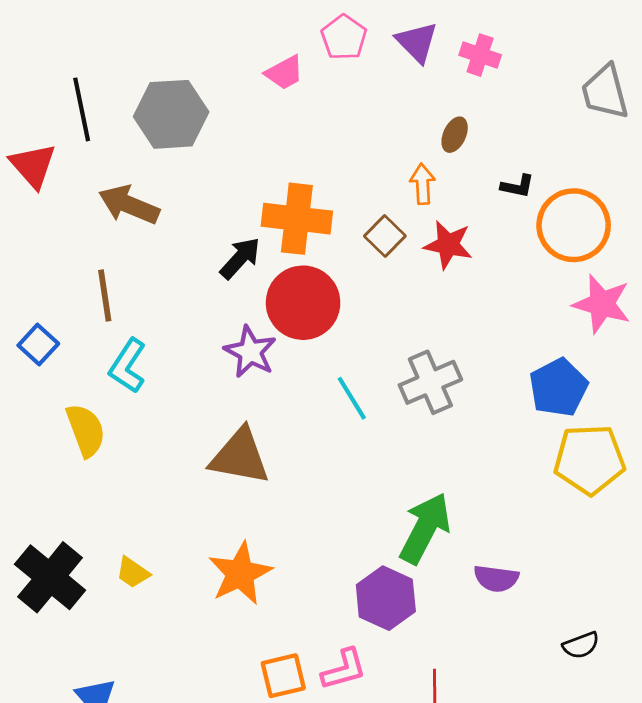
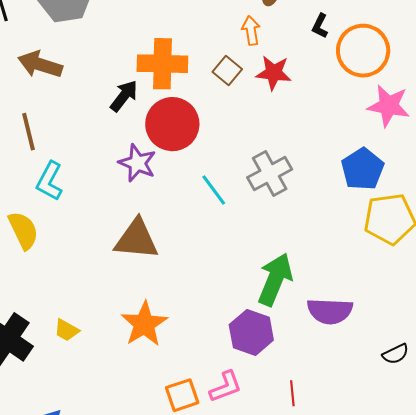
black L-shape: (517, 186) -> (320, 26), turned 110
purple semicircle: (496, 578) -> (330, 311), size x1.4

